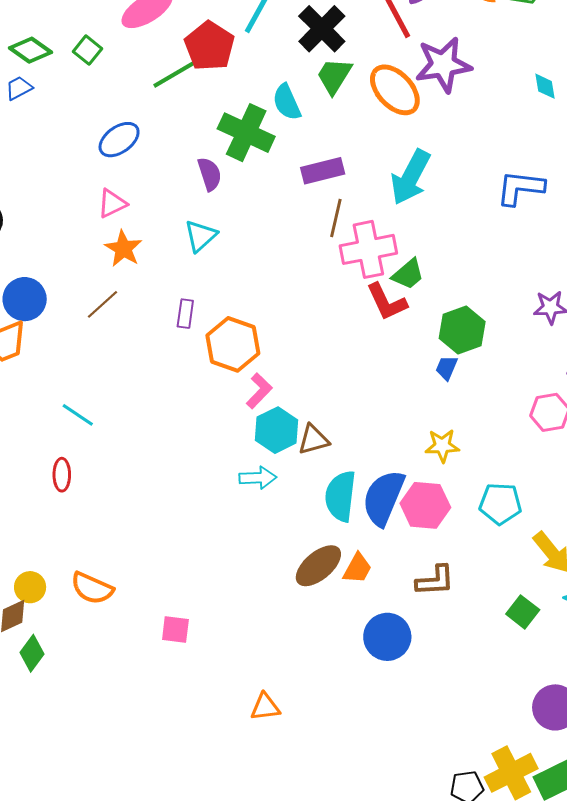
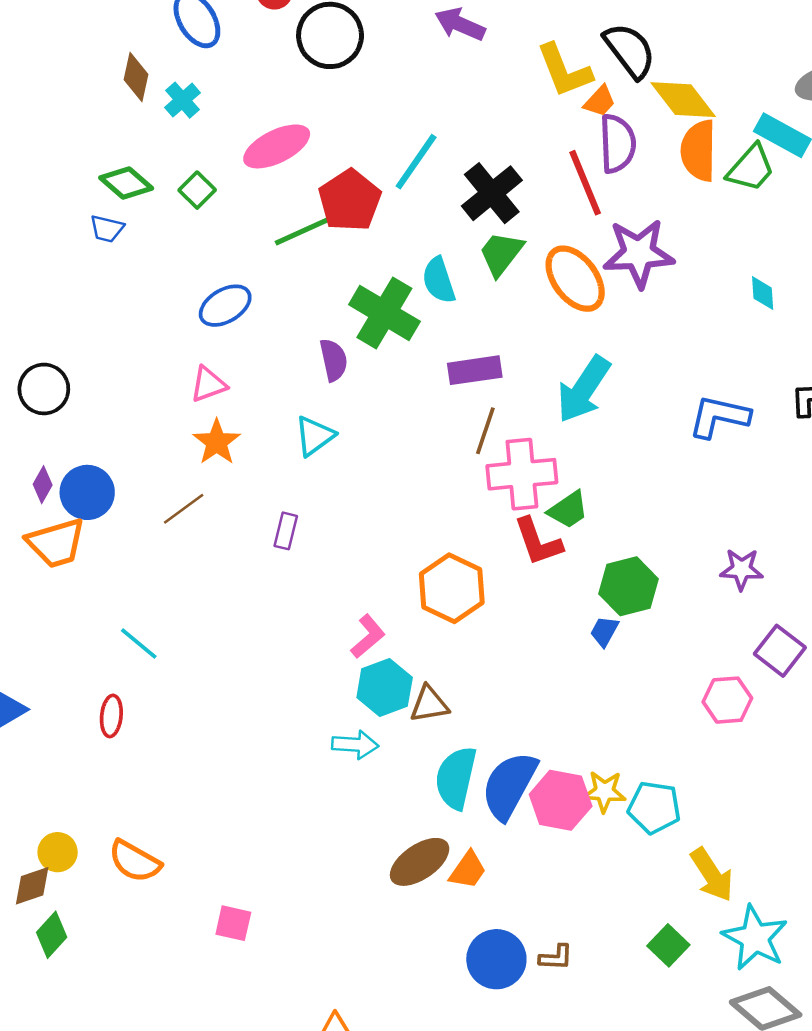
blue trapezoid: (19, 88) -> (107, 229), turned -144
orange hexagon: (233, 344) -> (452, 588), moved
yellow star: (442, 446) -> (604, 792), moved
brown L-shape: (435, 581) -> (556, 957), moved, size x0.7

